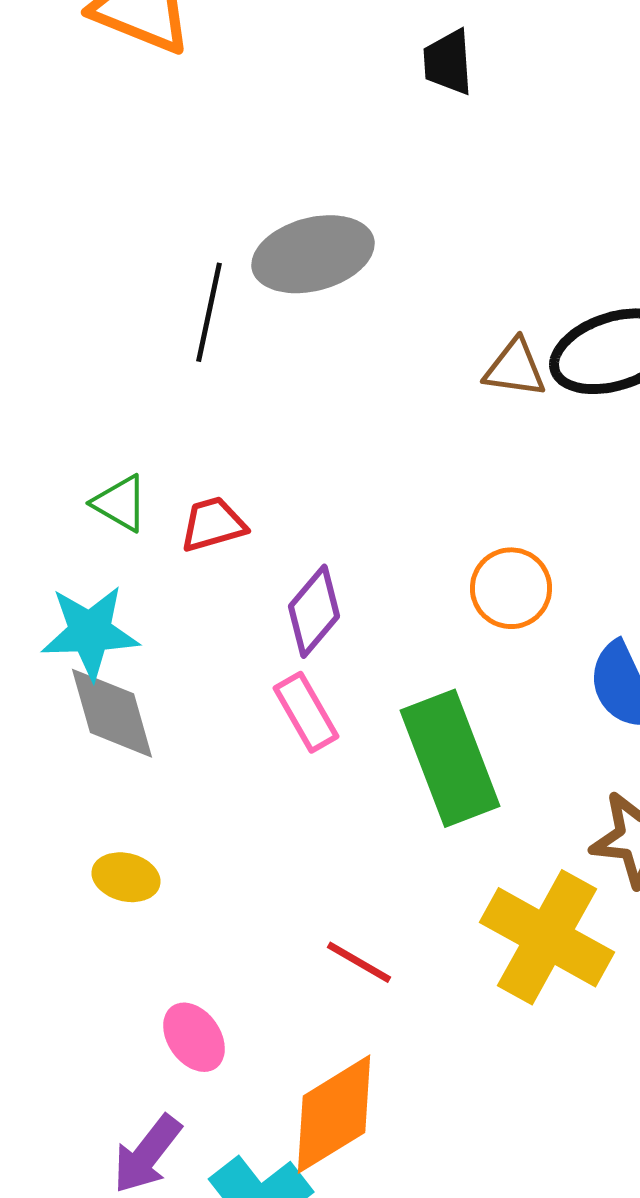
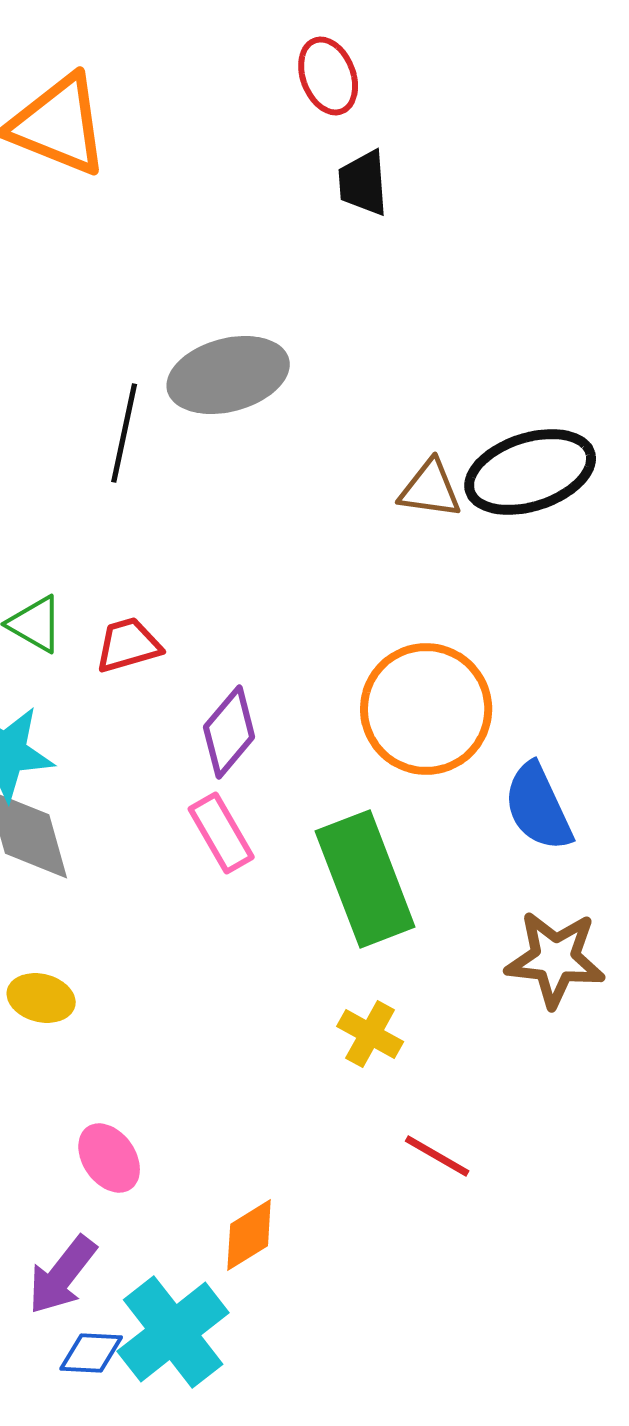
orange circle: (511, 588) -> (426, 709), size x1.6
yellow cross: (547, 937) -> (370, 1034), moved, size x0.5
red line: (359, 962) -> (437, 1156), moved
orange diamond: (334, 1114) -> (249, 1235), size x0.6

